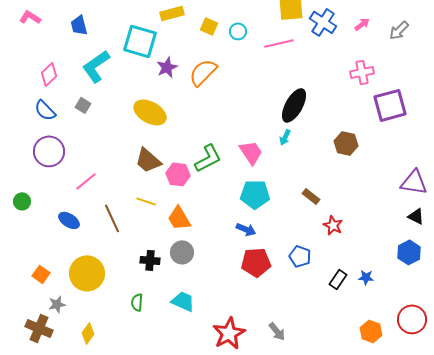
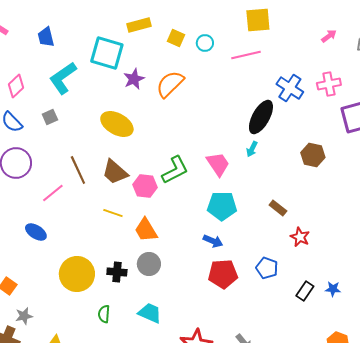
blue cross: (323, 22) -> (290, 88), moved
gray square: (83, 105) -> (50, 117), turned 35
brown line: (112, 218) -> (78, 170), moved
yellow circle: (87, 273) -> (77, 274), moved

